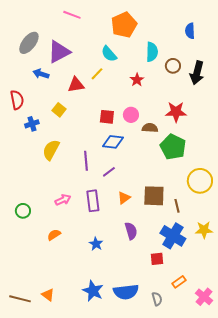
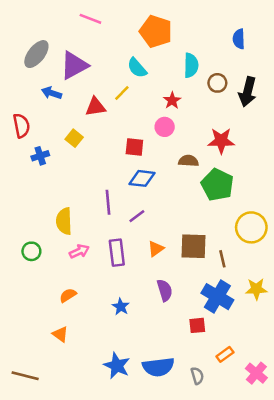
orange pentagon: (124, 25) -> (156, 31), turned -30
pink circle: (131, 115) -> (165, 127), moved
yellow semicircle: (51, 150) -> (64, 221), moved, turned -30
green circle: (23, 211) -> (31, 251), moved
orange triangle: (48, 295) -> (60, 334), moved

